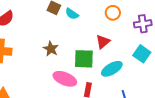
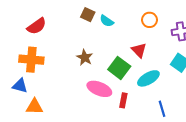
red triangle: (103, 42) -> (139, 50), turned -35
green square: (84, 59) -> (119, 68), turned 35

